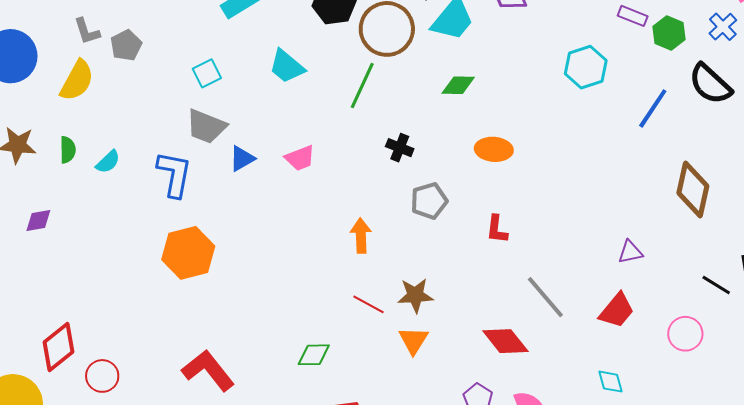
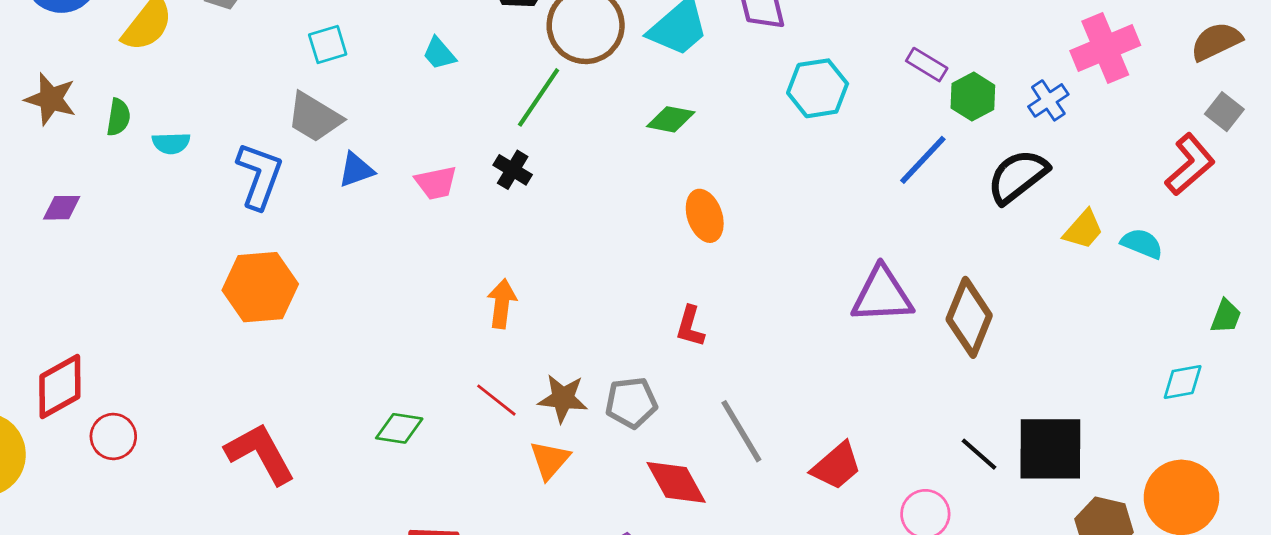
cyan trapezoid: (287, 66) -> (439, 54), size x0.7
cyan hexagon: (586, 67) -> (818, 88), moved
black semicircle: (710, 84) -> (1018, 176), turned 90
blue line: (653, 108) -> (923, 160), moved
black cross: (400, 148) -> (513, 170), moved
orange ellipse: (494, 149) -> (705, 216), turned 57
cyan semicircle: (108, 162) -> (171, 143), turned 32
gray pentagon: (429, 201) -> (631, 403), moved
purple triangle: (630, 252) -> (882, 295), moved, size x1.8
green diamond: (314, 355) -> (399, 428), moved

